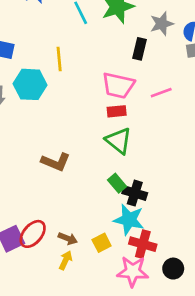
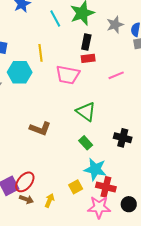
black rectangle: (140, 49) -> (86, 42), moved
pink trapezoid: (118, 85) -> (68, 75), moved
red rectangle: (117, 111) -> (88, 58), moved
black cross: (135, 193) -> (123, 138), moved
brown arrow: (68, 238) -> (26, 199), moved

